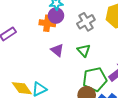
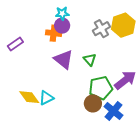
gray cross: (86, 22) -> (101, 29), moved
purple triangle: (57, 50) -> (64, 60), size x1.5

